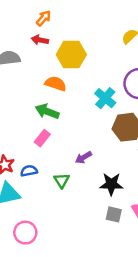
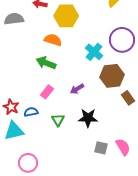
pink rectangle: (42, 138) -> (47, 92), moved
purple arrow: (83, 157) -> (77, 89), moved
black star: (111, 184) -> (88, 118), moved

